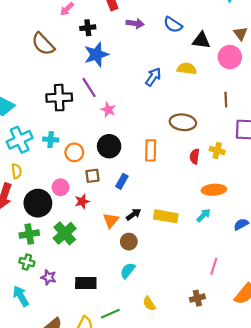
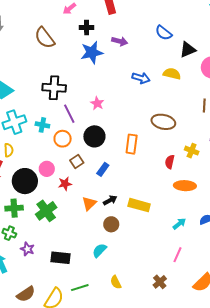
purple arrow: (135, 23) -> (120, 41), moved
black triangle: (201, 40) -> (188, 50), turned -36
blue arrow: (153, 77) -> (141, 78), turned 66
purple line: (89, 87) -> (69, 114), moved
red semicircle: (195, 156) -> (170, 162), moved
brown square: (92, 176) -> (77, 162), turned -32
cyan arrow: (203, 215) -> (179, 224), moved
brown circle: (129, 242) -> (111, 224), moved
brown cross: (197, 298) -> (160, 282), turned -32

